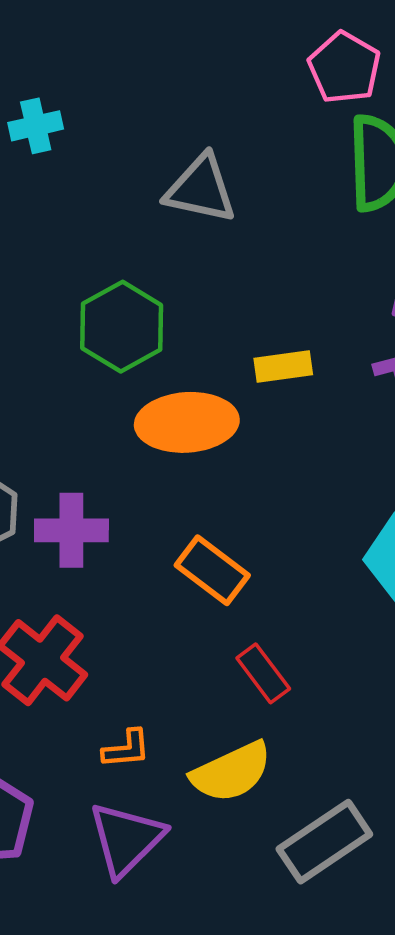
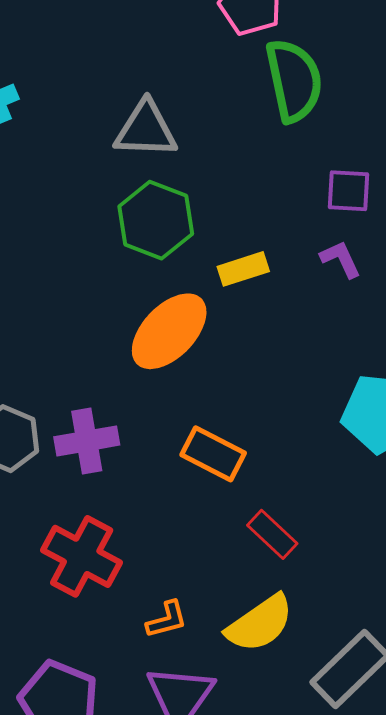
green hexagon: (122, 327) -> (156, 220), moved
orange ellipse: (187, 422) -> (169, 331), turned -32

